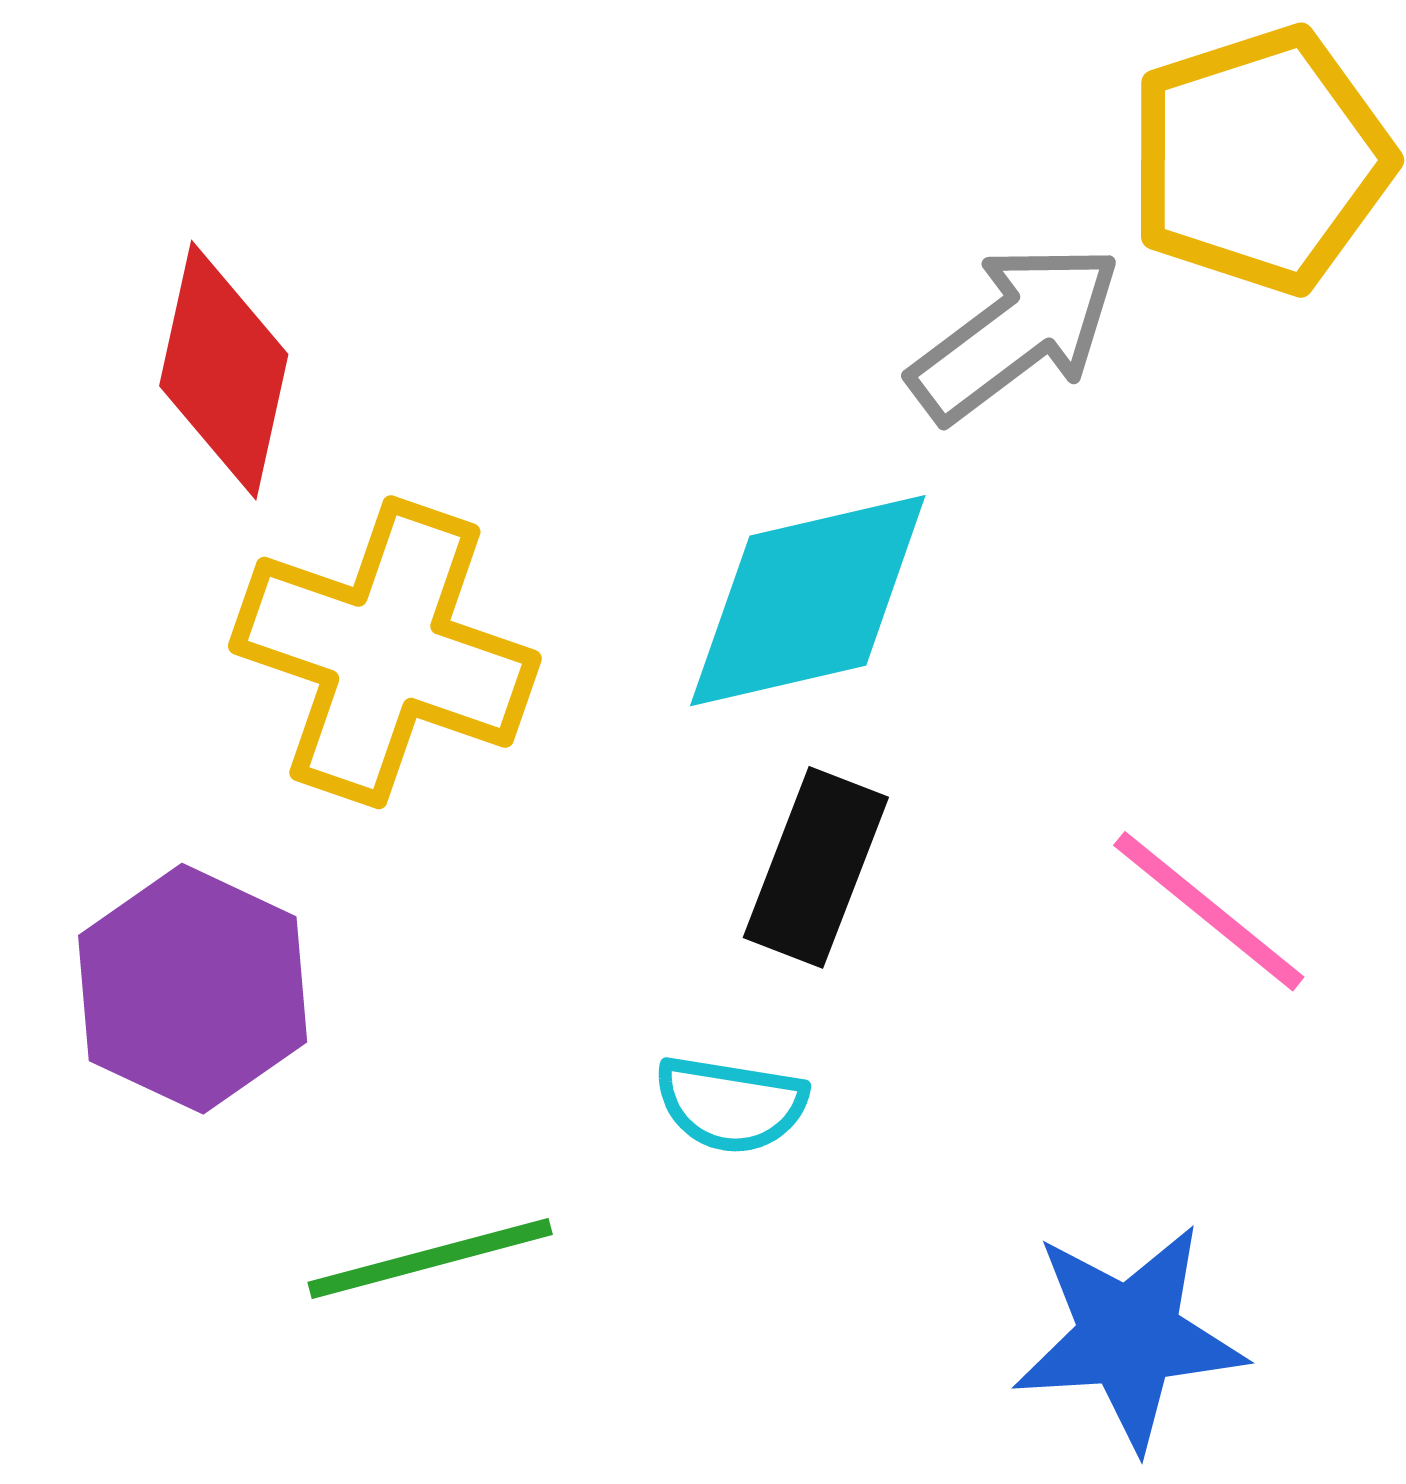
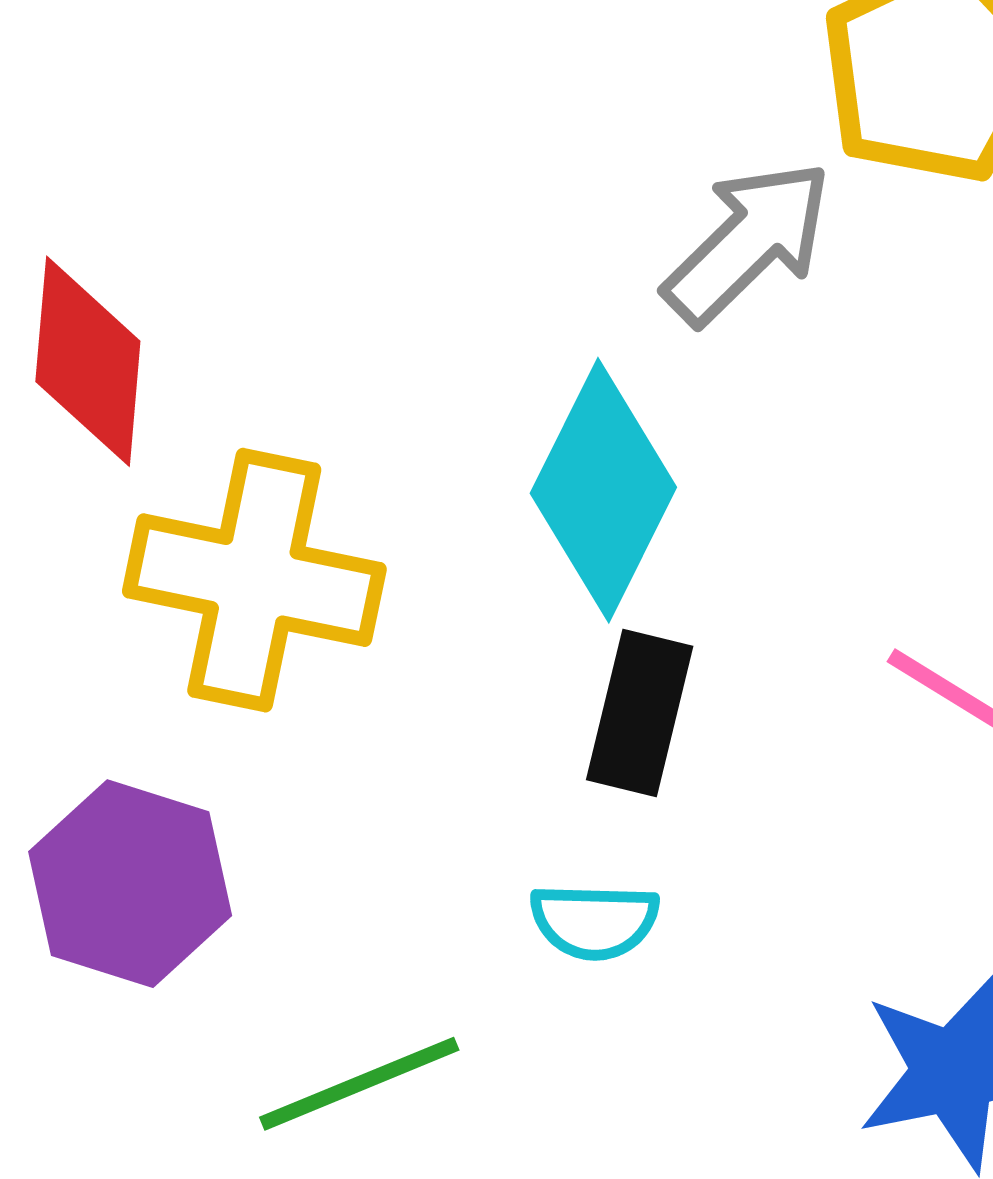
cyan diamond: (808, 601) -> (603, 490), turned -43

